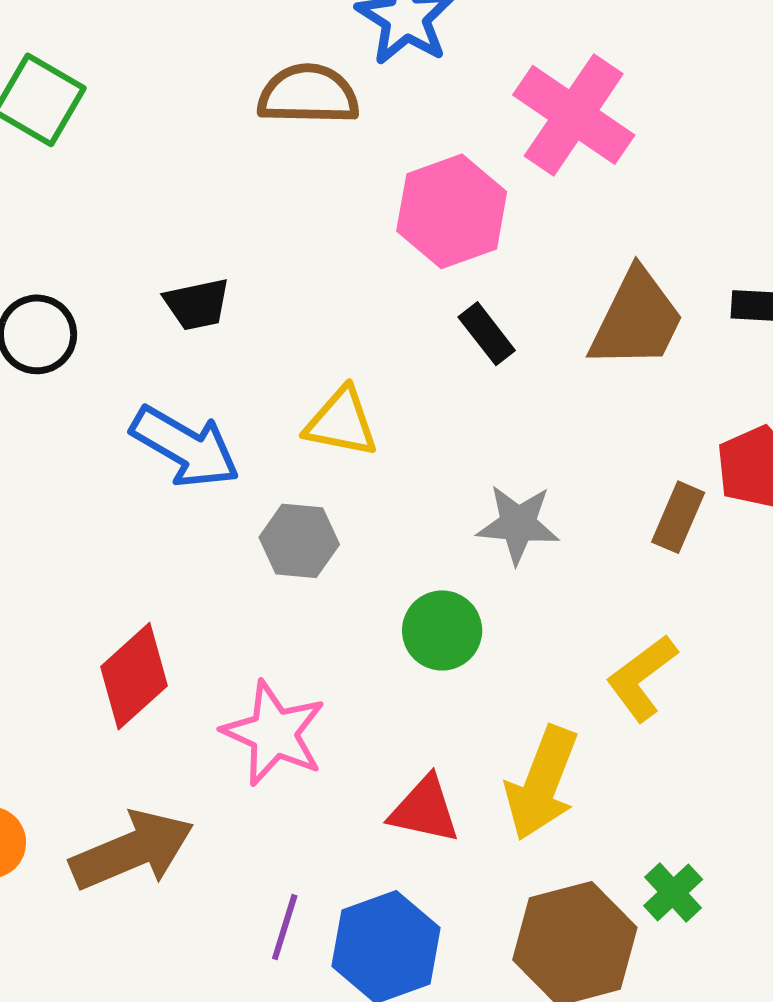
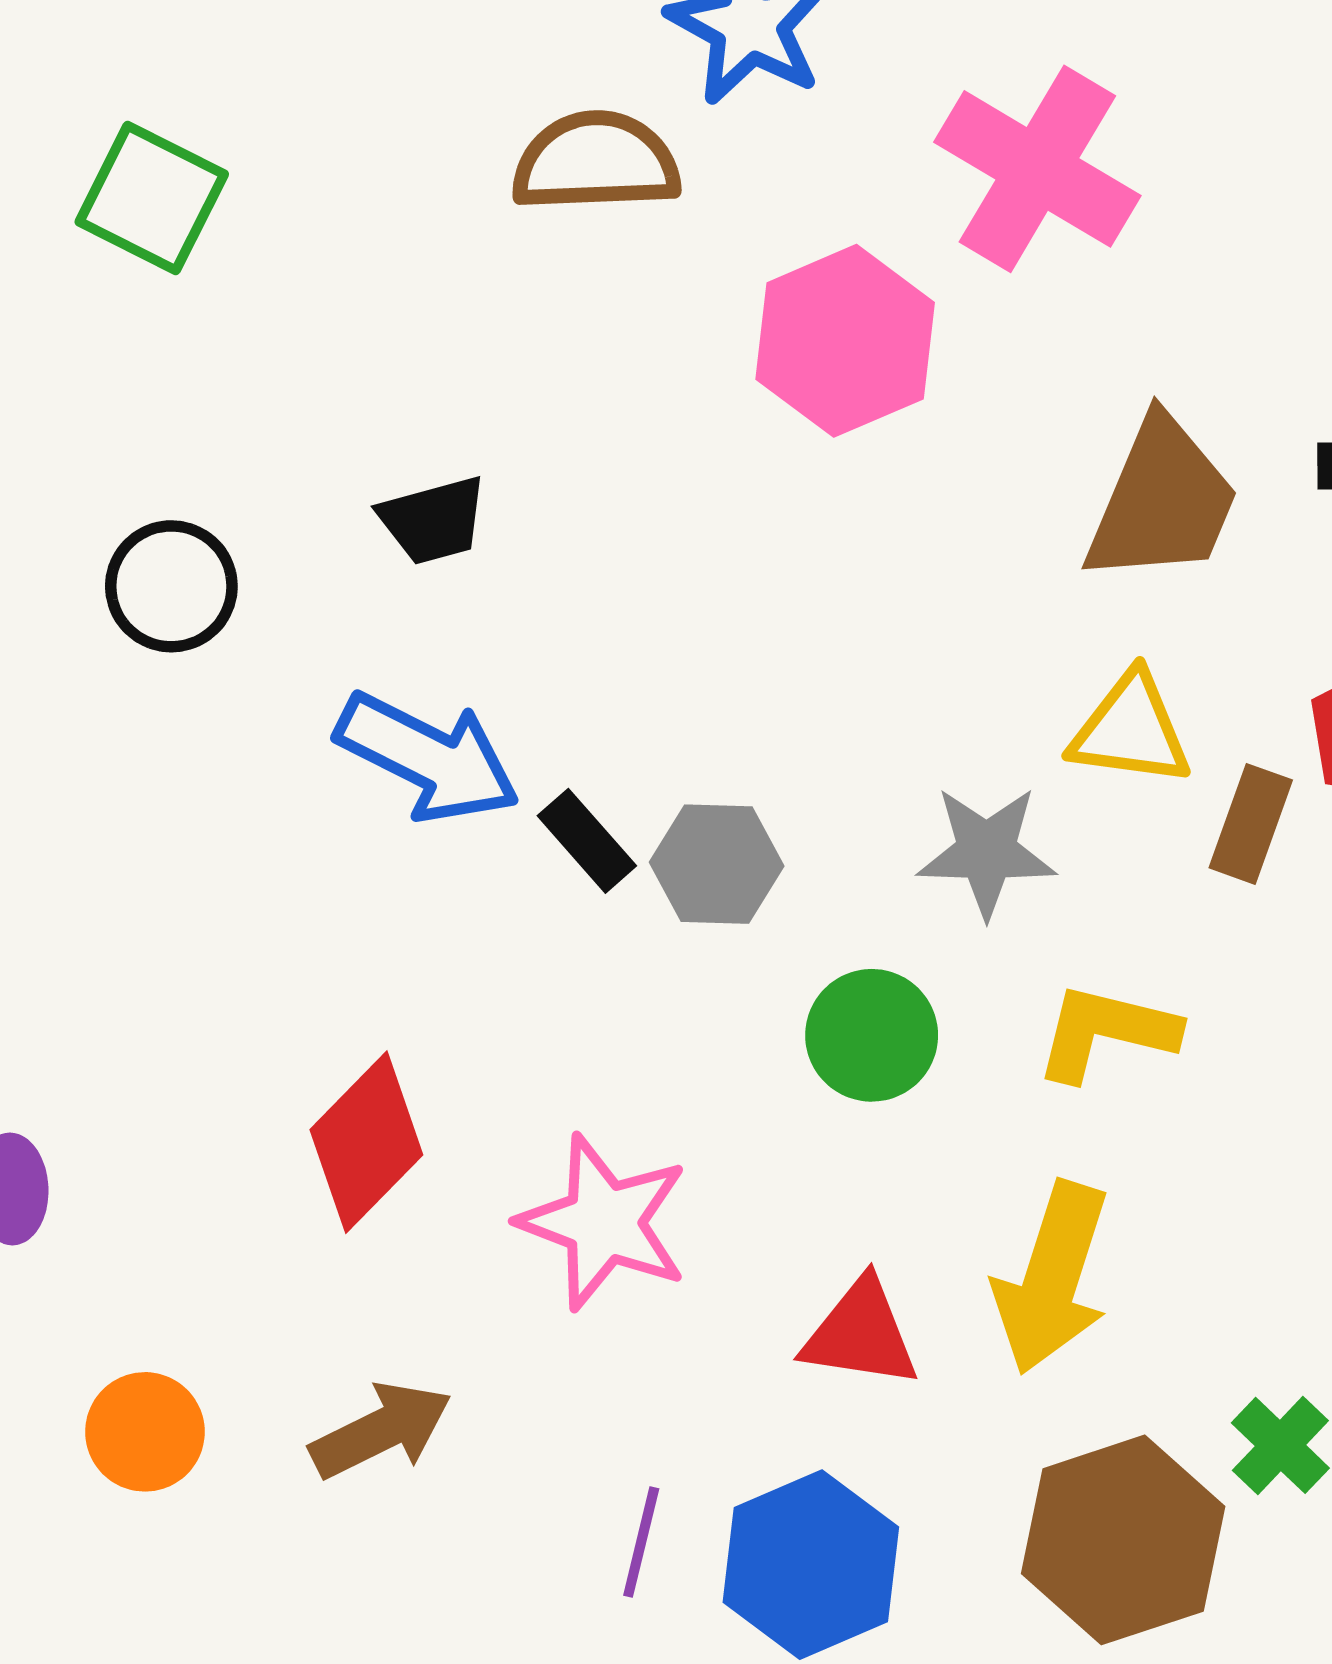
black rectangle: (487, 334) -> (587, 841), moved
yellow triangle: (341, 422) -> (1131, 730), moved
gray hexagon: (299, 541) -> (717, 864), moved
yellow L-shape: (642, 678) -> (1106, 1032), moved, turned 54
brown arrow: (132, 850) -> (381, 1431), size x0.7

